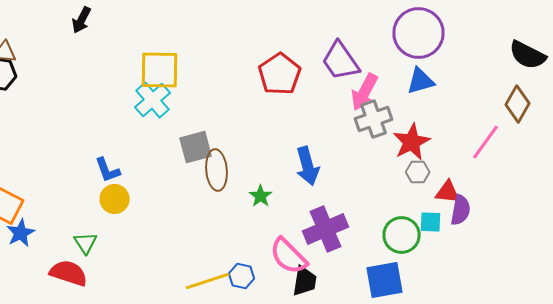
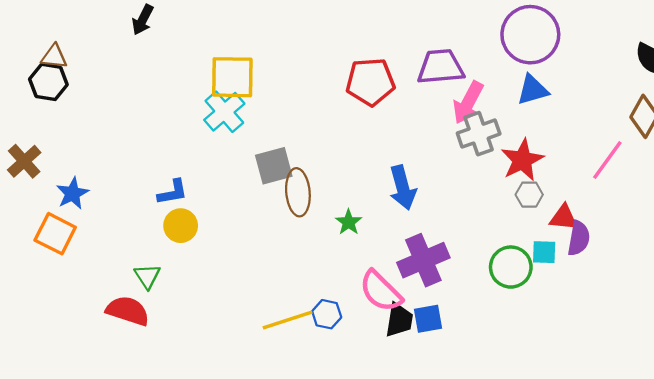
purple trapezoid: (340, 61) -> (441, 67), turned 120
red pentagon: (280, 74) -> (370, 82), turned 30
blue L-shape: (108, 170) -> (173, 192), turned -80
blue star: (20, 233) -> (72, 193), moved
blue square: (384, 280) -> (428, 319), moved, size x0.7

